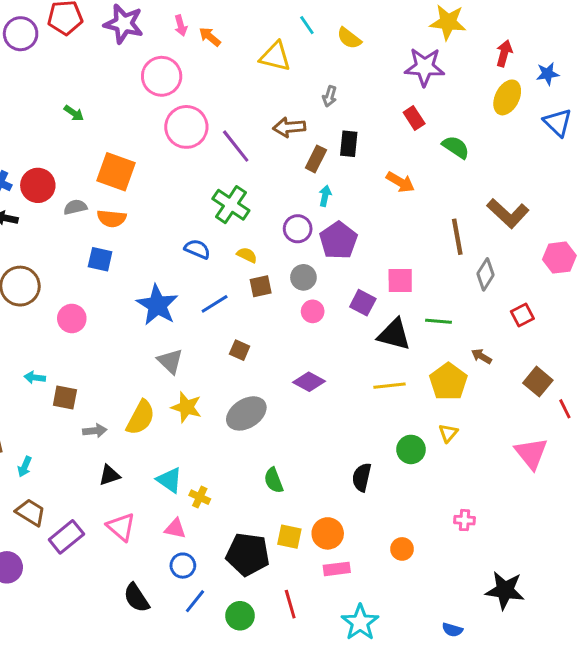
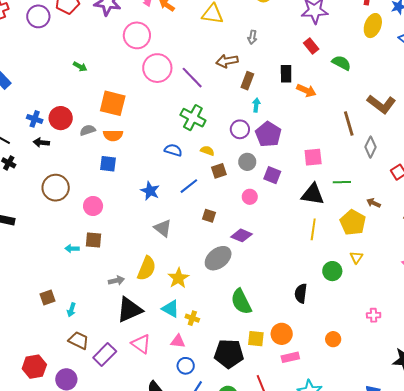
black rectangle: (349, 144) -> (286, 74), moved
purple square: (363, 303) -> (272, 175), moved
blue star: (157, 305) -> (150, 191), size x0.7
pink circle: (313, 311) -> (250, 197), moved
purple diamond: (309, 382) -> (241, 235), moved
yellow line: (390, 386) -> (313, 229), turned -70
brown square: (65, 398) -> (93, 240), moved
yellow star: (186, 407) -> (178, 278), moved, turned 30
black triangle: (109, 475) -> (130, 310), size x1.8
green semicircle: (274, 480) -> (241, 302), size x1.5

